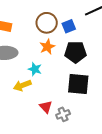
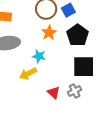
black pentagon: (75, 52) -> (78, 35), turned -30
gray cross: (63, 114) -> (75, 91), moved

